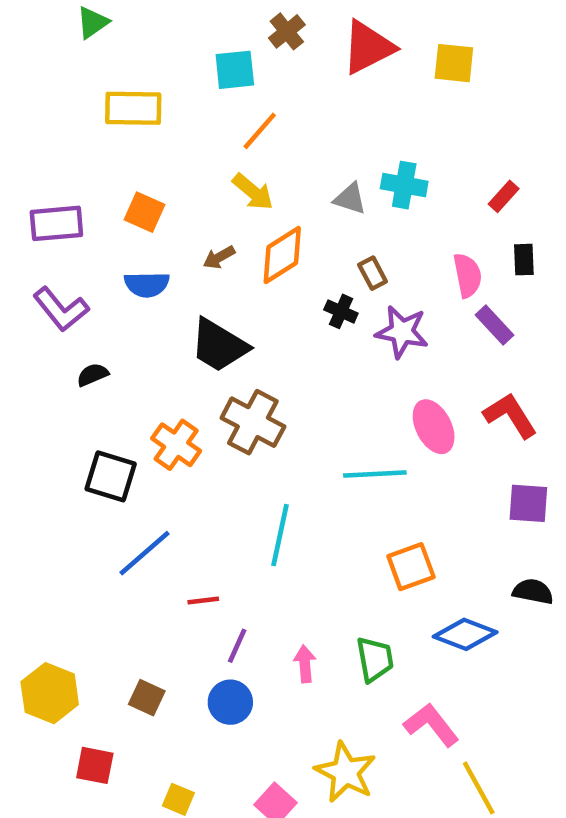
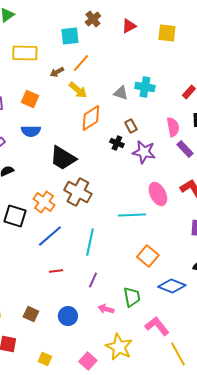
red triangle: (368, 47) -> (129, 26), size x0.6
brown arrow: (219, 257) -> (57, 72), moved
blue line: (145, 553) -> (50, 236), moved
orange square: (411, 567) -> (148, 256), turned -30
purple line: (237, 646) -> (93, 280), moved
pink arrow: (305, 664) -> (106, 309), moved, turned -70

